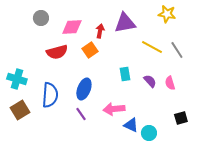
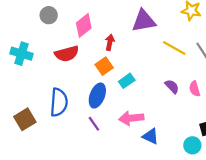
pink diamond: (72, 27) -> (84, 25), turned -35
red arrow: (100, 31) -> (110, 42), moved
orange square: (90, 50) -> (104, 66), moved
cyan rectangle: (125, 74) -> (127, 81), moved, turned 64
cyan cross: (17, 79) -> (21, 54), moved
cyan circle: (149, 133) -> (192, 145), moved

